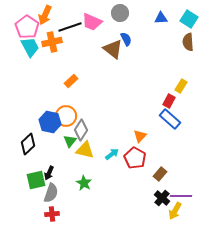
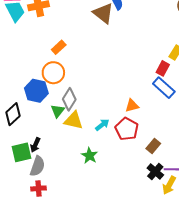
orange circle: (66, 116) -> (53, 73), moved
orange triangle: (140, 136) -> (132, 106), turned 32
green star: (84, 183) -> (90, 156), moved

